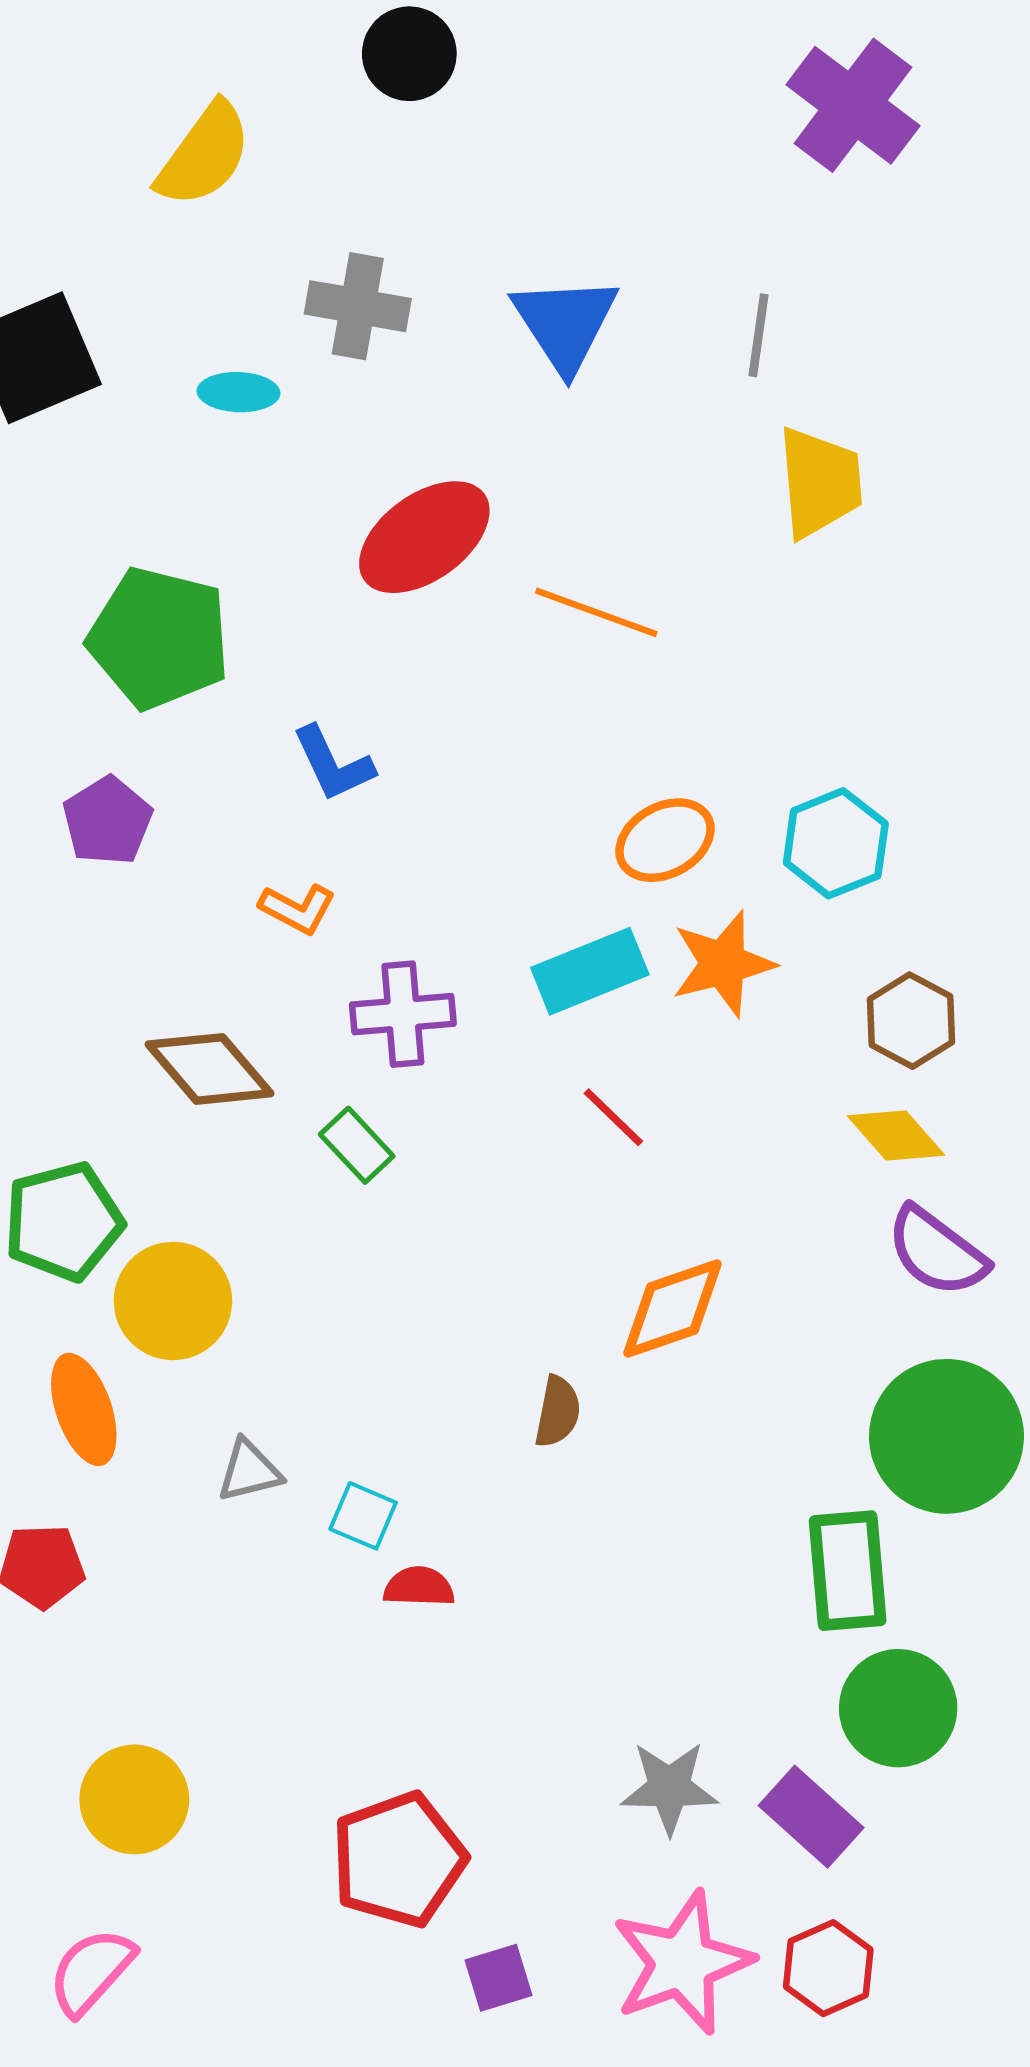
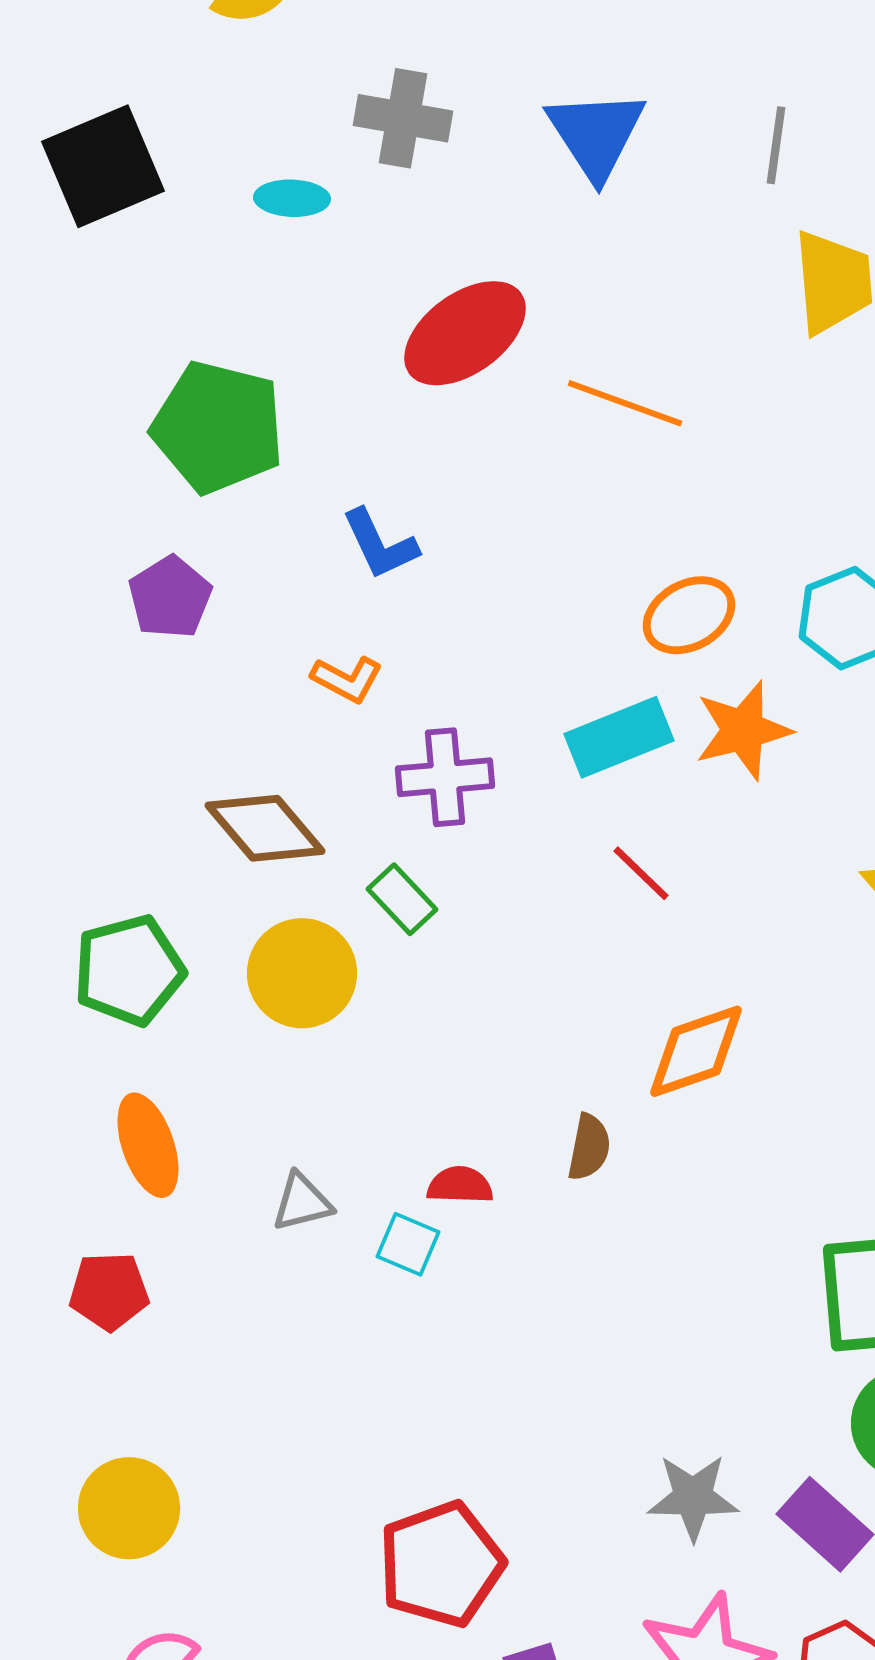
yellow circle: (173, 1301) -> (302, 973), moved
red semicircle: (419, 1587) -> (460, 1185), moved
yellow circle: (134, 1799) -> (129, 1508), moved

